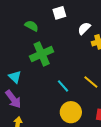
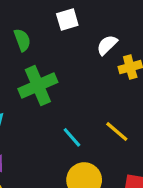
green semicircle: (32, 26) -> (22, 40), turned 40

